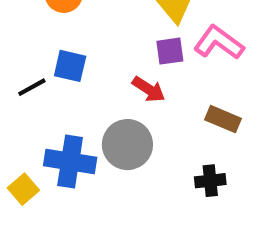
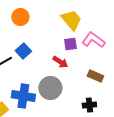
blue square: (70, 66) -> (23, 51), turned 35

